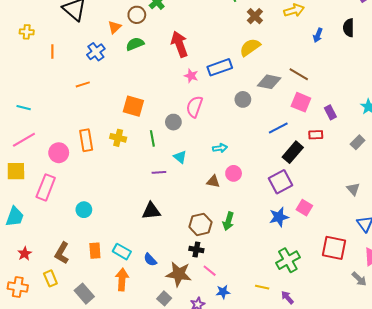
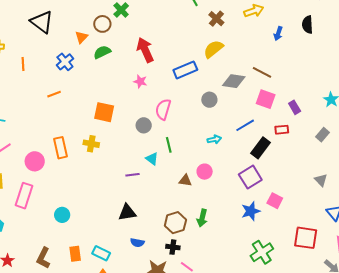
pink star: (191, 76) -> (140, 81), moved
green line: (152, 138) -> (169, 145), moved
cyan arrow: (220, 148) -> (214, 139), moved
blue semicircle: (150, 260) -> (137, 243), moved, turned -32

